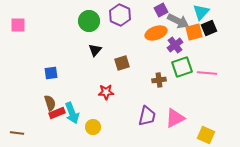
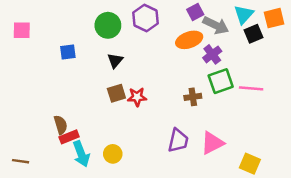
orange square: (194, 32) -> (274, 18), moved
brown square: (122, 63) -> (116, 93), moved
blue square: (51, 73) -> (68, 52), moved
red star: (106, 92) -> (137, 97), moved
cyan arrow: (72, 113) -> (81, 154), moved

